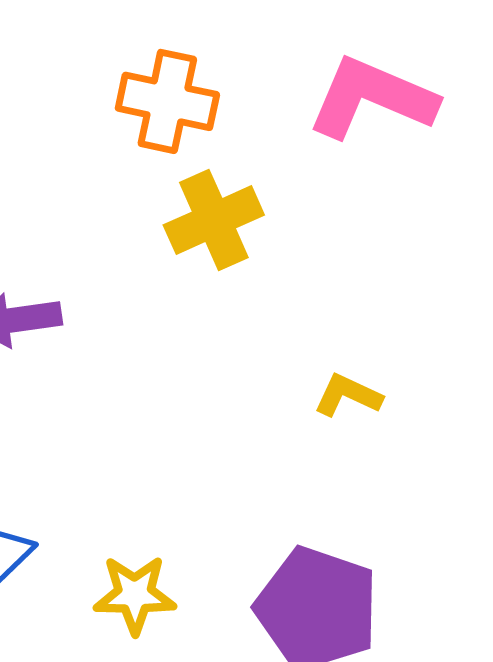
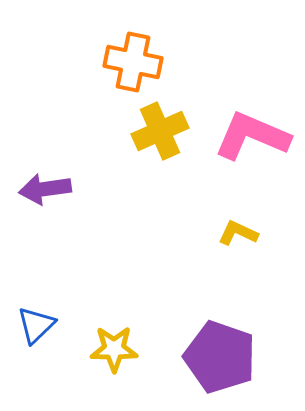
pink L-shape: (372, 98) -> (252, 136), moved

